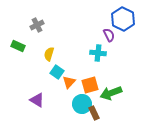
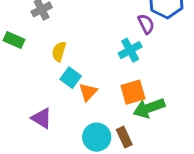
cyan cross: (98, 53) -> (130, 50), turned -35
orange square: (90, 85) -> (133, 92), moved
cyan circle: (82, 104) -> (97, 137), moved

